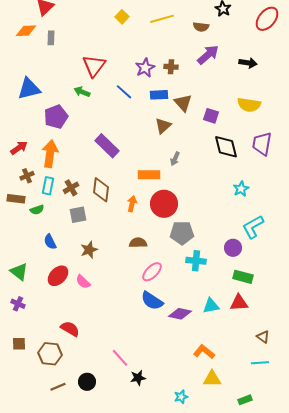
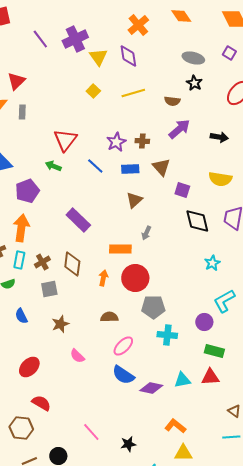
brown triangle: (183, 103) -> (161, 167), moved
red ellipse: (58, 276) -> (29, 367), moved
pink semicircle: (83, 282) -> (77, 356), moved
black star: (138, 378) -> (128, 444), moved

